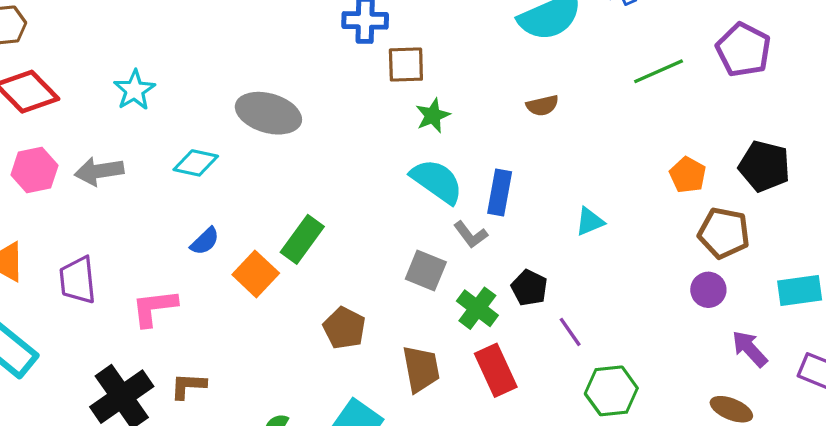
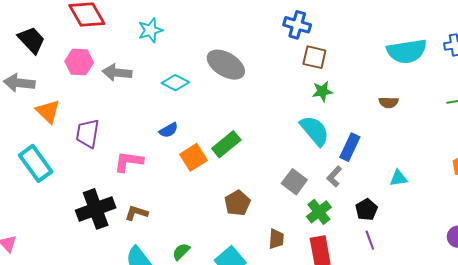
gray L-shape: (471, 235) -> (334, 176), moved, turned 65
black pentagon: (529, 288) -> (366, 210), moved
brown trapezoid: (421, 369) -> (276, 239), size x0.7

